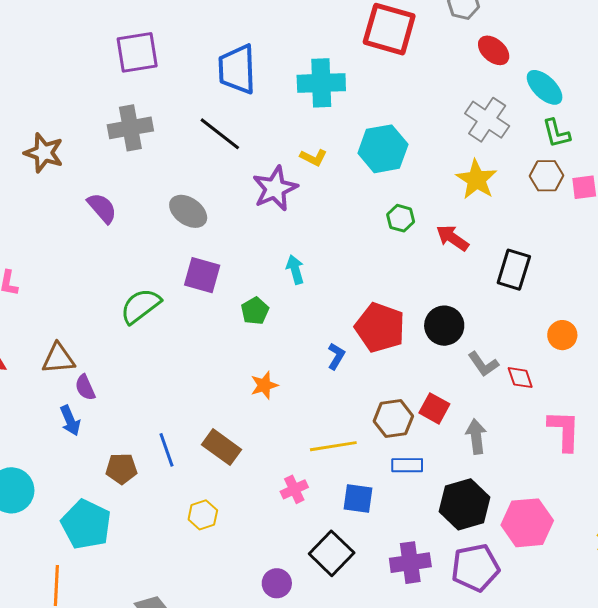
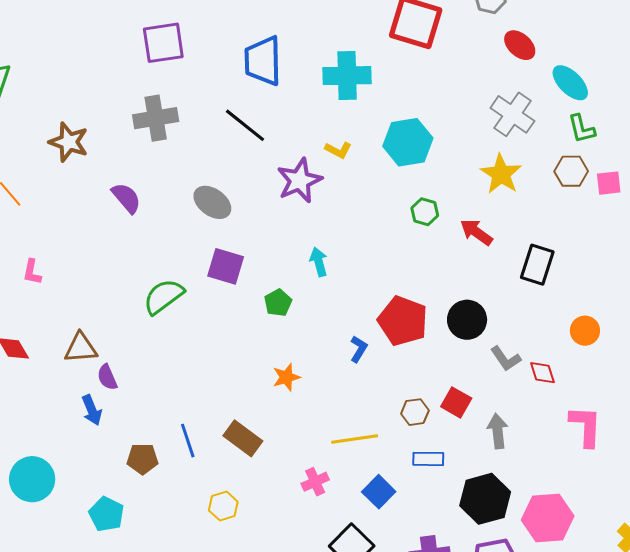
brown hexagon: (393, 419) -> (415, 412), size x0.7
blue square: (358, 499) -> (379, 492), turned 36
cyan pentagon: (86, 524) -> (106, 514), size x0.7

